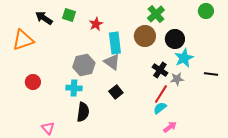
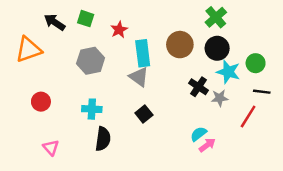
green circle: (206, 11) -> (256, 63), moved
green cross: (156, 14) -> (216, 17), moved
cyan star: (184, 58) -> (228, 72), turned -30
gray hexagon: (84, 65) -> (91, 61), moved
red line: (161, 94) -> (248, 117), moved
pink arrow: (170, 127) -> (207, 145), moved
pink triangle: (48, 128) -> (51, 148), moved

